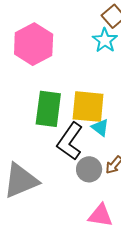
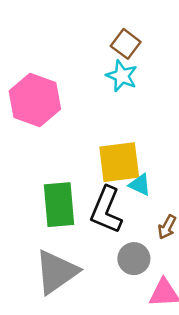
green rectangle: (48, 109) -> (59, 205), moved
gray circle: (89, 169) -> (134, 259), moved

